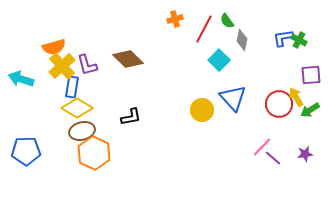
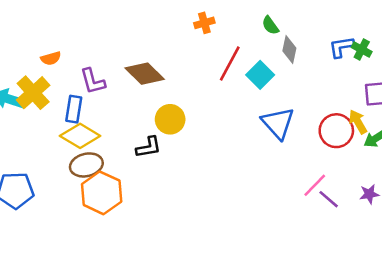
red line: (204, 29) -> (230, 63), moved
orange semicircle: (54, 47) -> (51, 58), size x0.7
yellow cross: (62, 66) -> (33, 93), moved
yellow circle: (202, 110) -> (170, 119), moved

